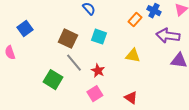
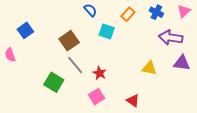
orange rectangle: (135, 20) -> (128, 14), moved
cyan square: (99, 37) -> (107, 31), moved
brown square: (68, 39) -> (69, 41), turned 30
yellow triangle: (133, 56) -> (149, 68), moved

